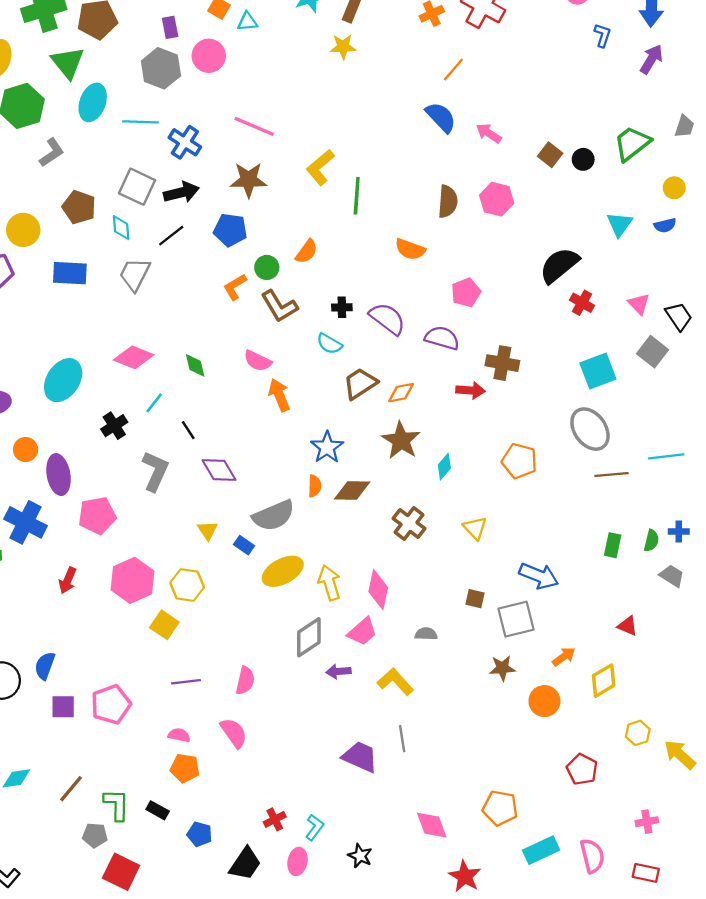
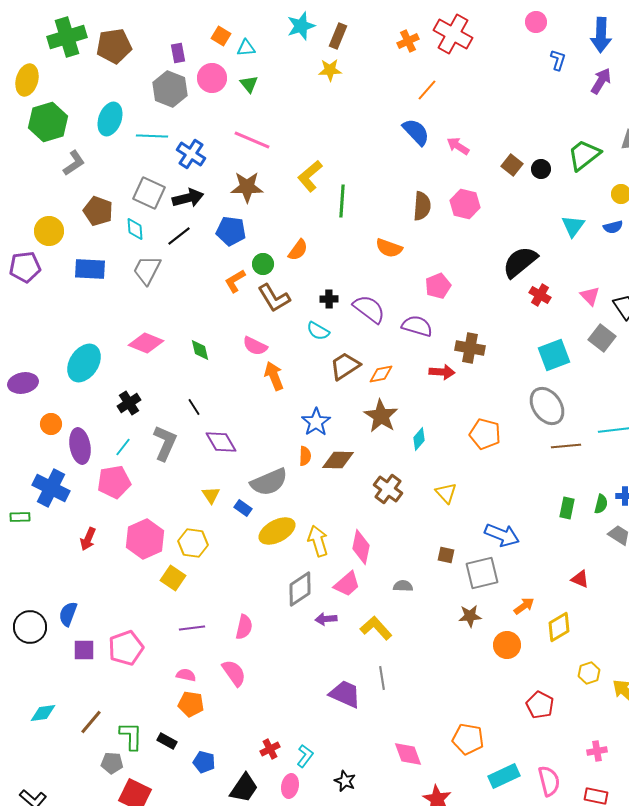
green triangle: (68, 63) -> (249, 84), moved, size x0.6
cyan line: (154, 403) -> (123, 447), moved

